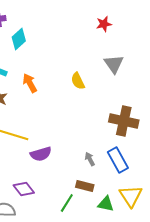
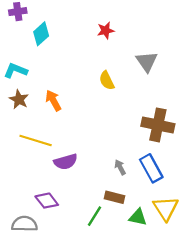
red star: (104, 24) -> (106, 30), moved
orange arrow: (30, 83) -> (53, 101), moved

